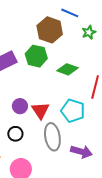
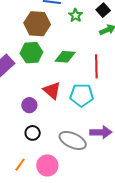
red triangle: (41, 111) -> (52, 91), moved
gray ellipse: (52, 137) -> (73, 140), moved, turned -40

